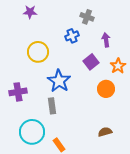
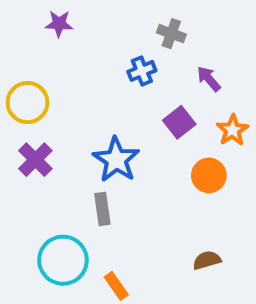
purple arrow: (106, 40) -> (209, 79), turned -32
yellow circle: (38, 52) -> (27, 103), moved
purple cross: (18, 92) -> (35, 160), moved, turned -36

